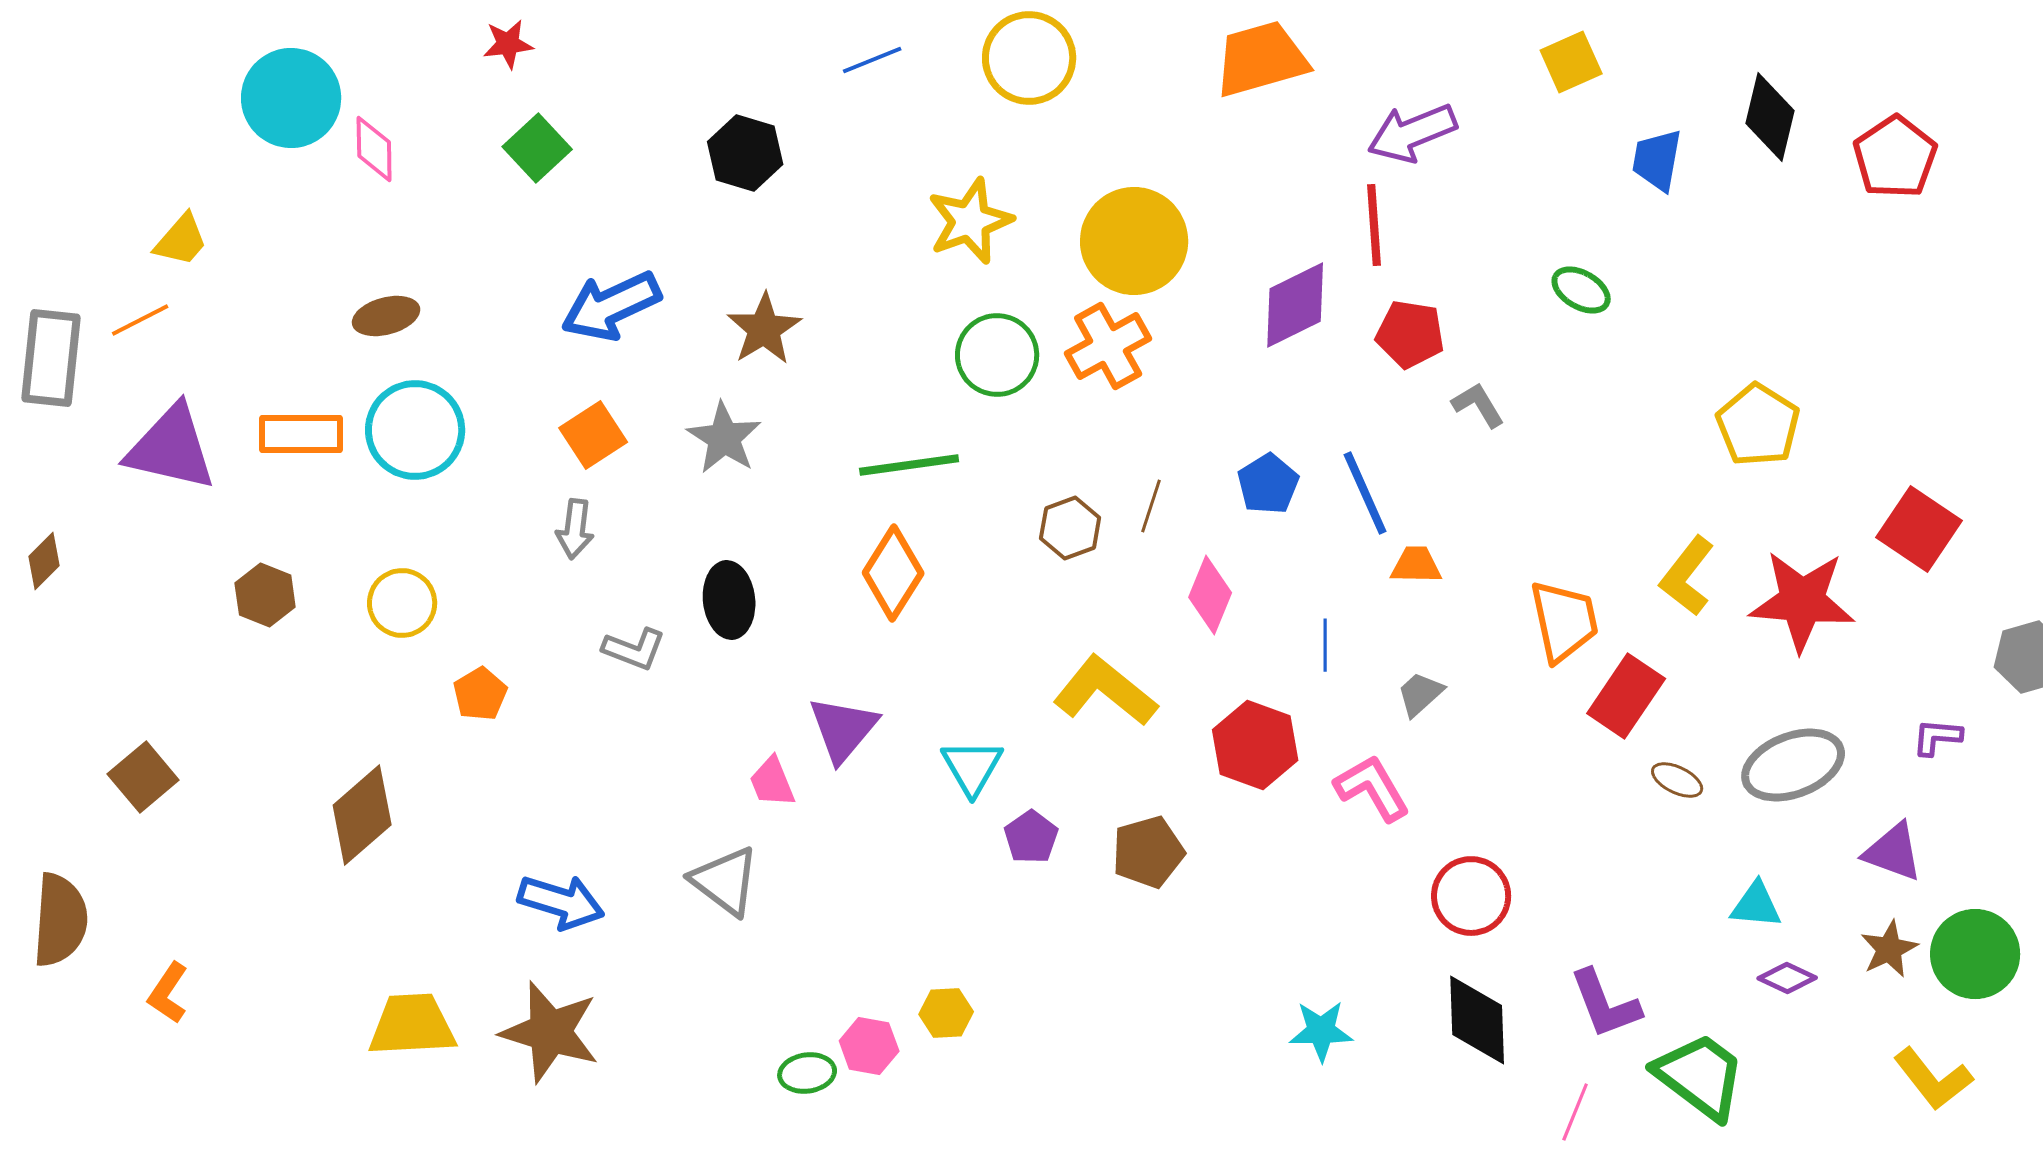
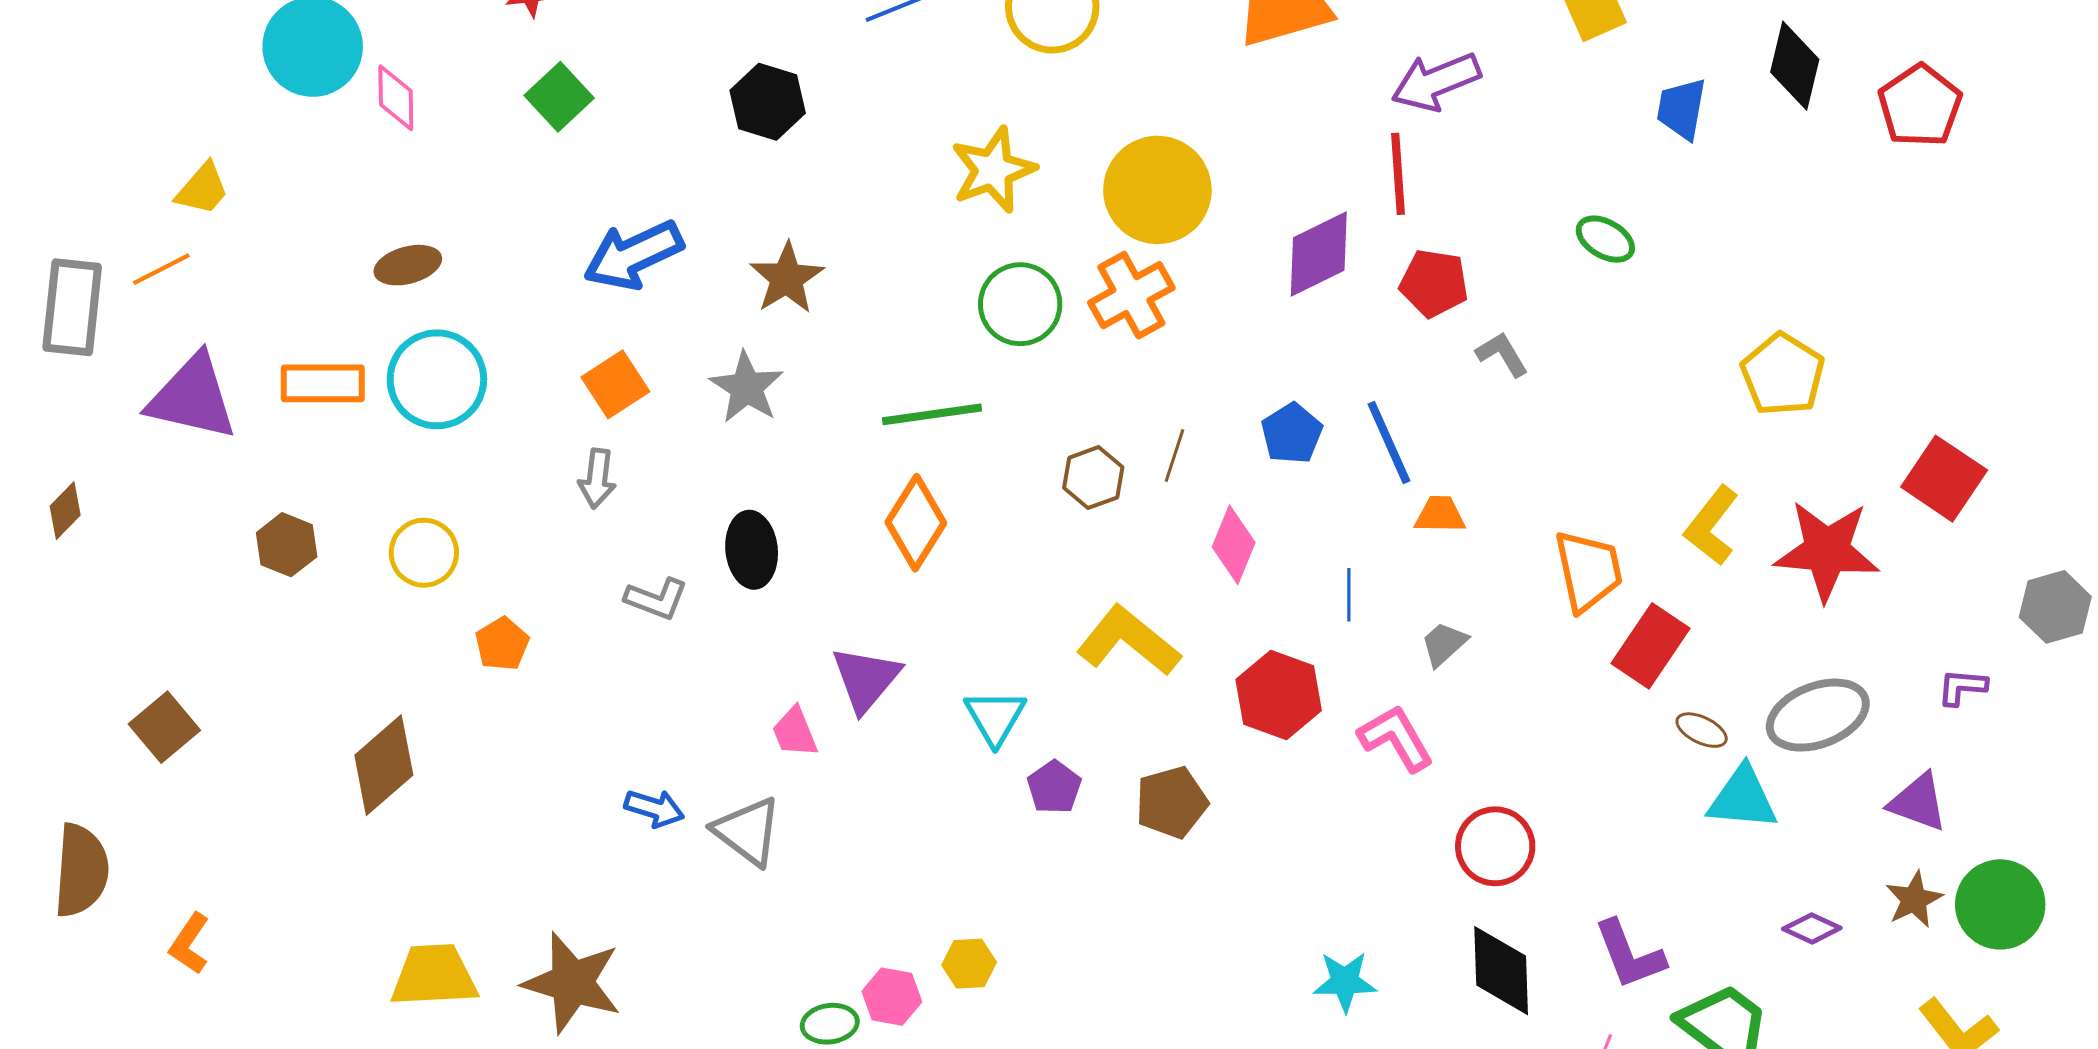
blue arrow: (561, 902) -> (654, 808), moved, size x0.7
cyan triangle: (1756, 905) -> (1743, 798), moved, size x1.4

